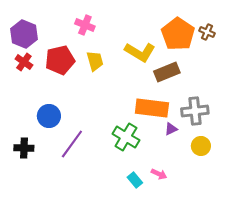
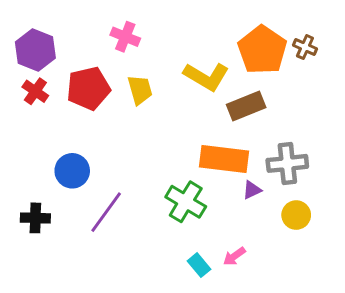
pink arrow: (159, 174) -> (234, 256), turned 119

